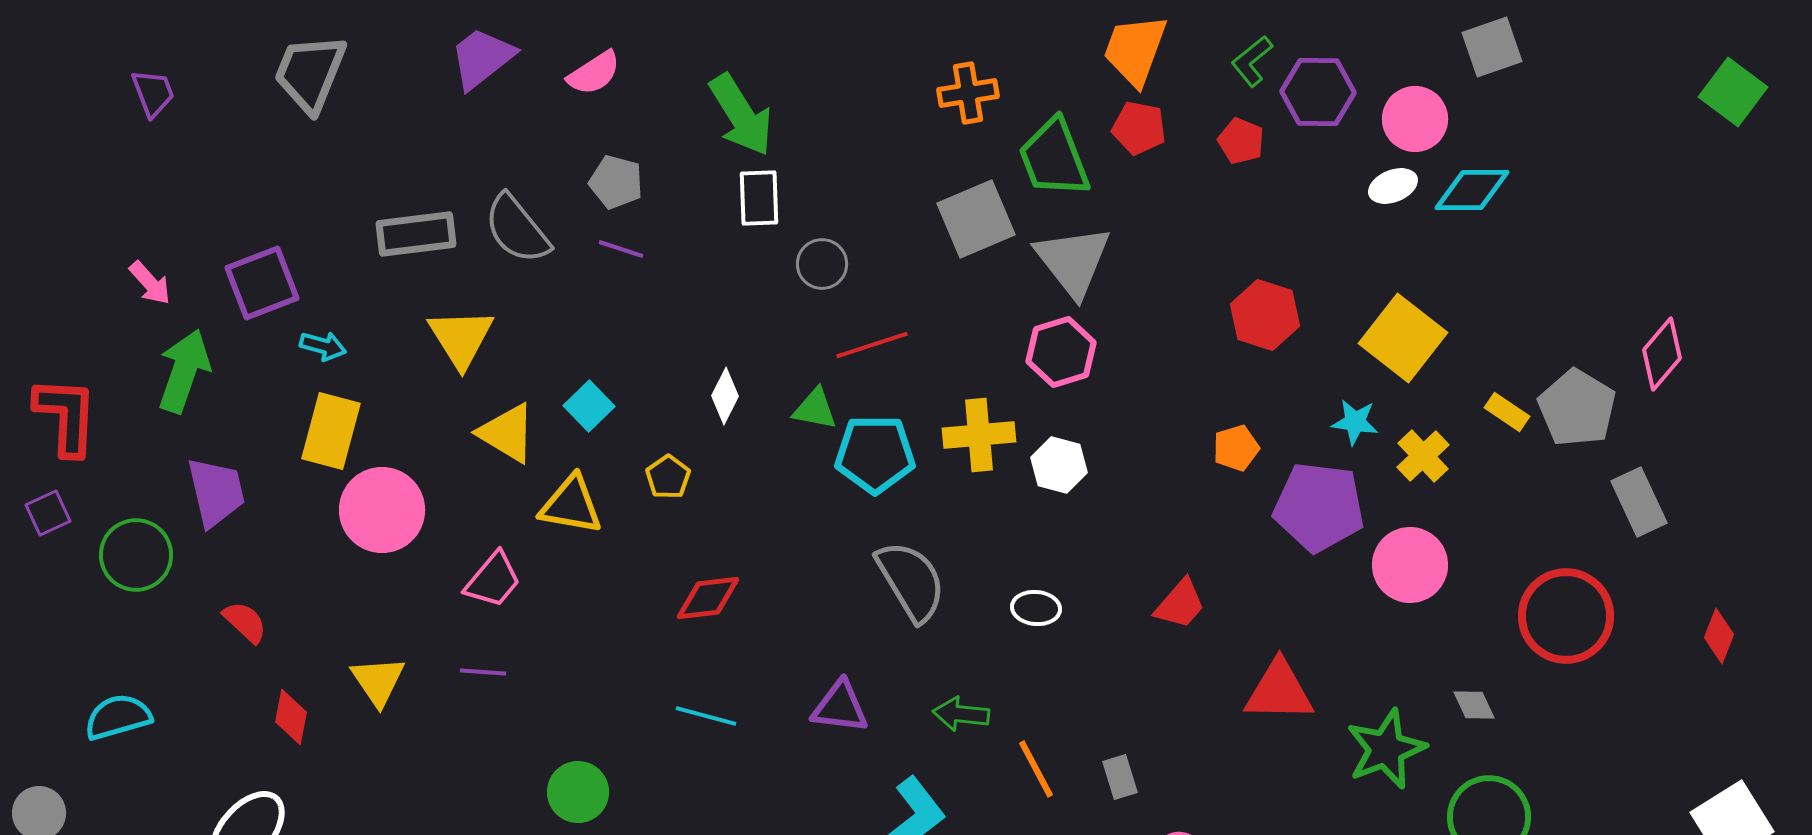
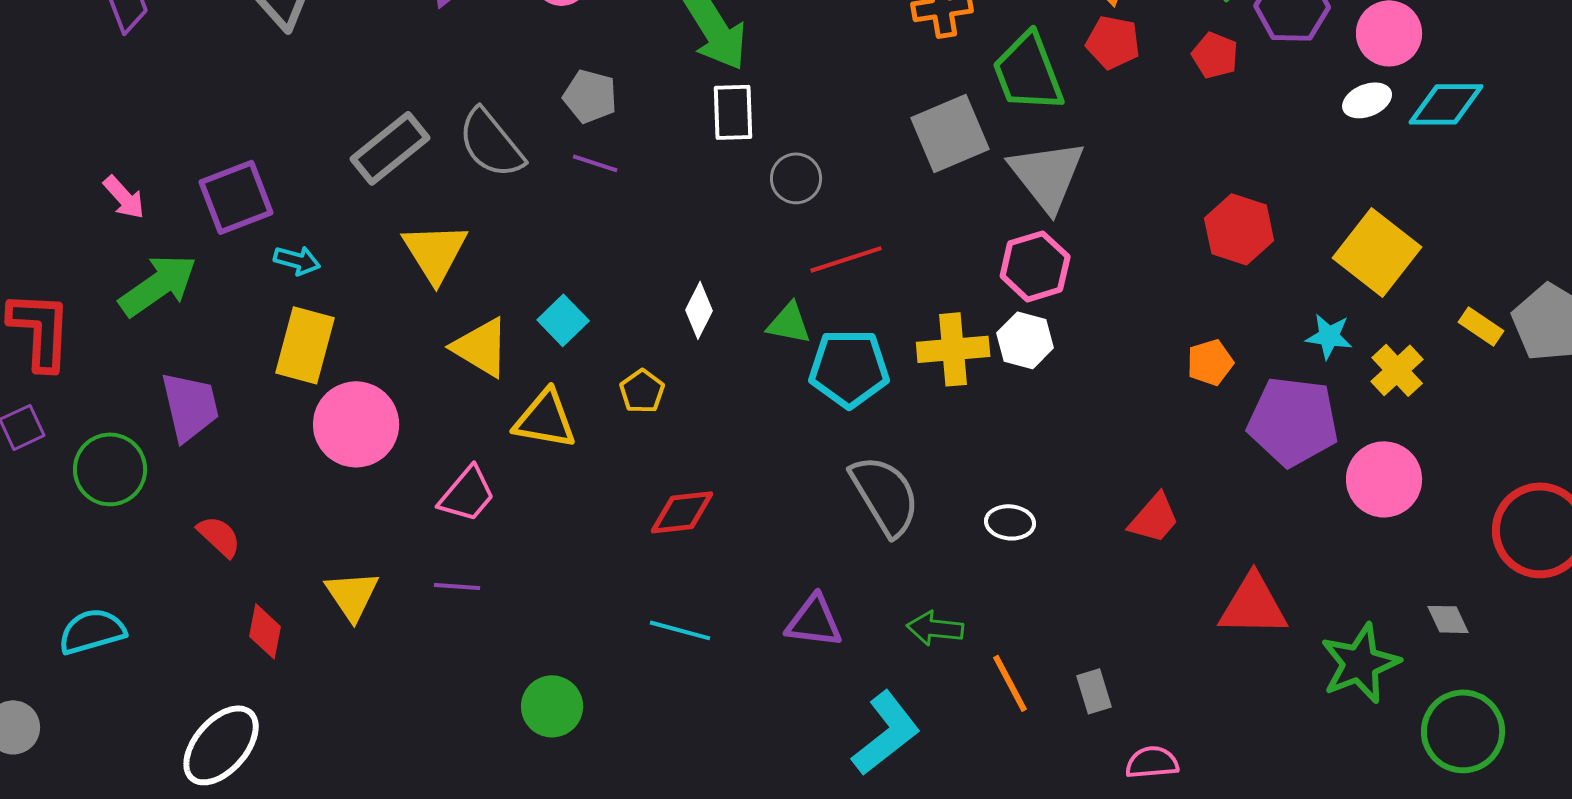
gray rectangle: (416, 234) -> (390, 148), turned -32
green arrow: (184, 371) -> (158, 285), turned 36
white hexagon: (1059, 465) -> (1025, 340), moved

